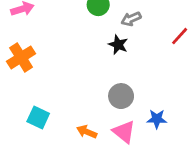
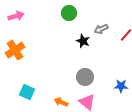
gray arrow: (131, 19) -> (101, 29), moved
blue star: (157, 119) -> (121, 86), moved

